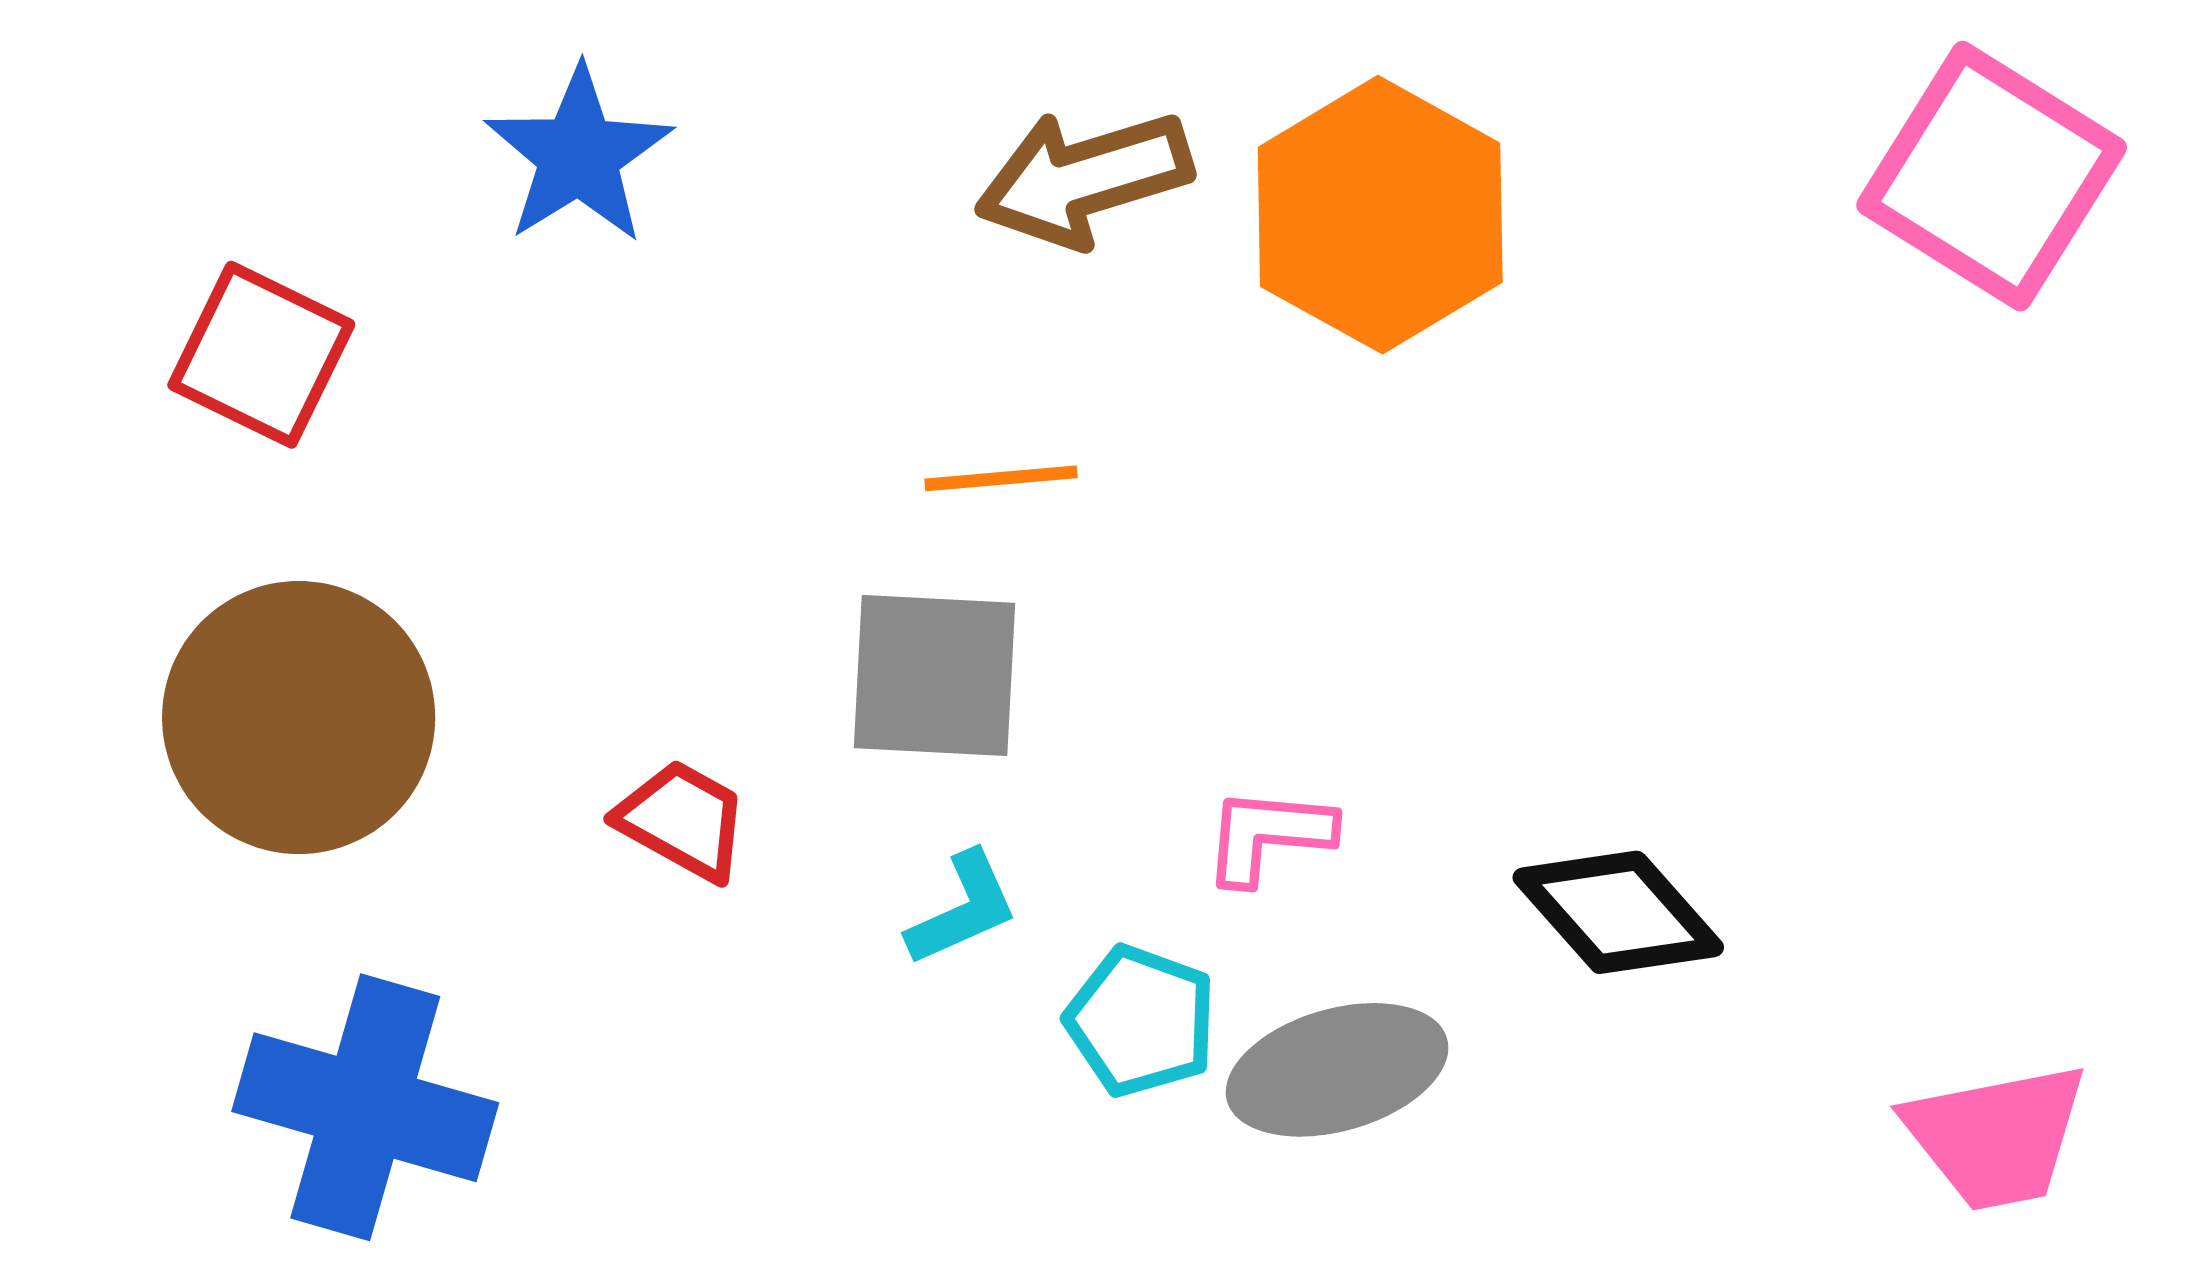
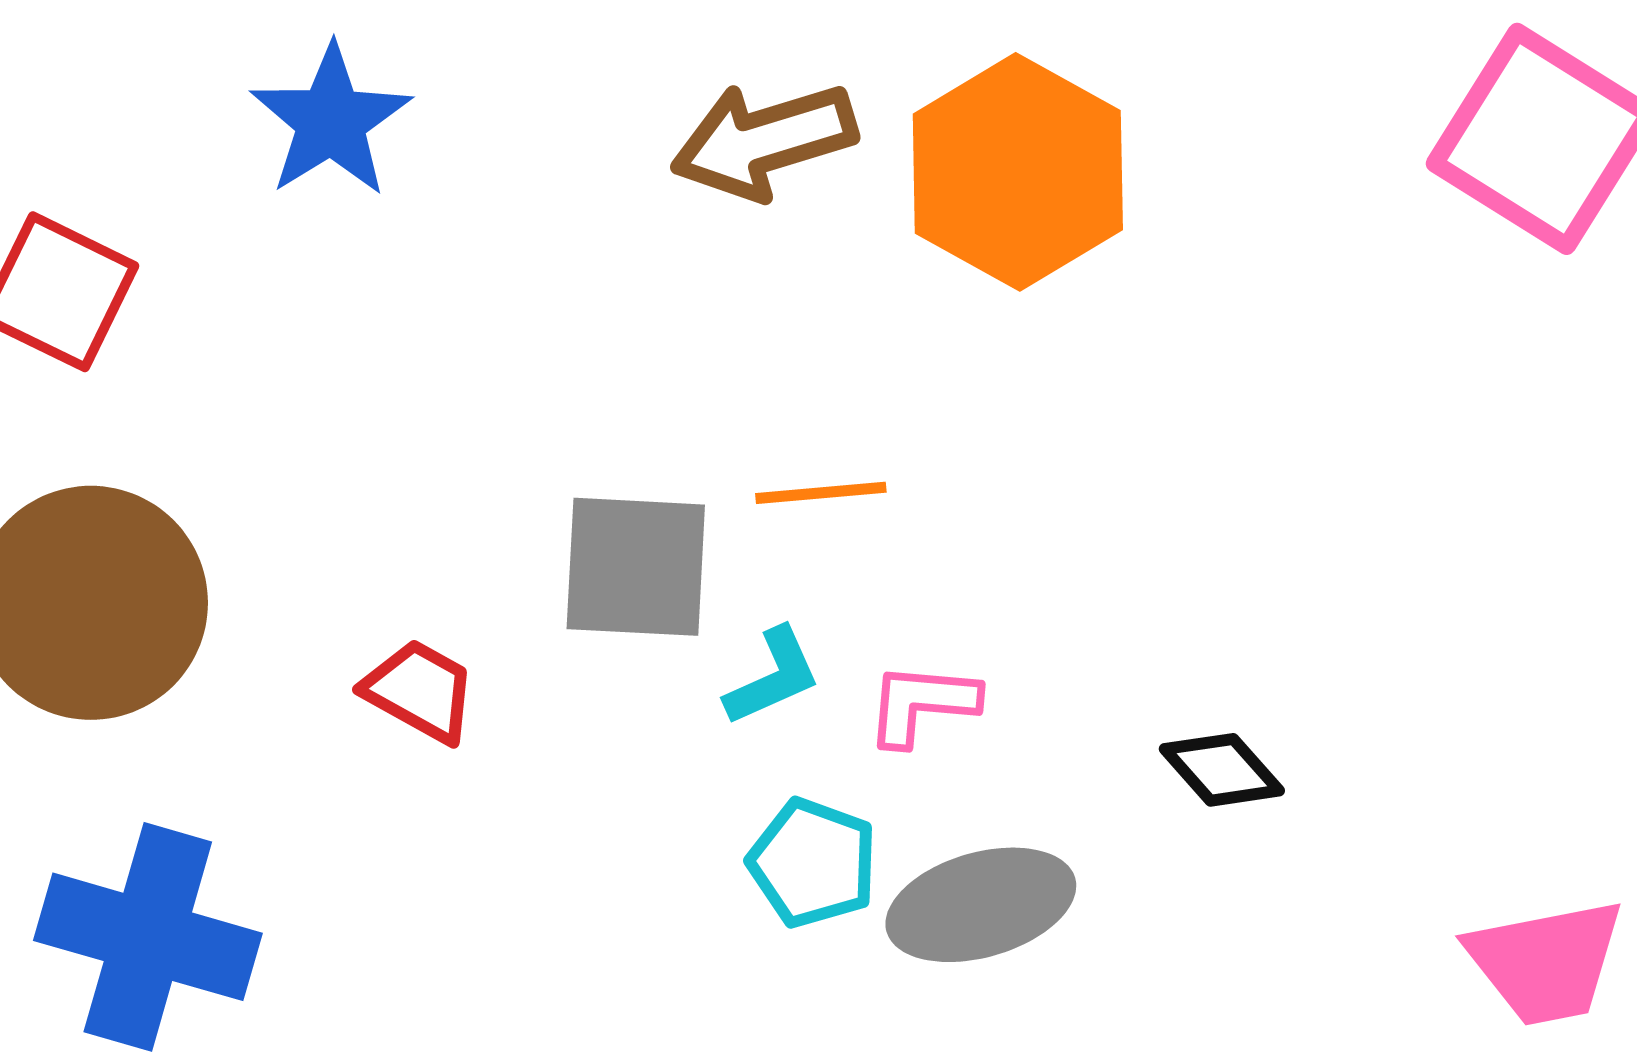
orange line: (1001, 478) -> (821, 493), moved
cyan L-shape: (963, 909) -> (773, 677), moved
black diamond: (1618, 912) -> (1222, 770), size x0.7

